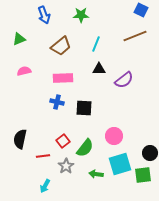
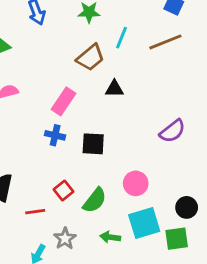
cyan line: (96, 44) -> (122, 38), moved
brown trapezoid: (61, 46) -> (90, 58), moved
pink rectangle: (63, 78) -> (64, 101), turned -54
purple semicircle: (124, 80) -> (172, 131), moved
gray star: (66, 166) -> (65, 239), moved

